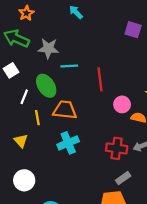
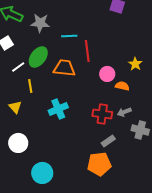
cyan line: (69, 66) -> (69, 36), moved
green ellipse: (46, 86) -> (38, 57), turned 70
white line: (24, 97) -> (18, 67), turned 32
orange trapezoid: (65, 110) -> (64, 68), moved

